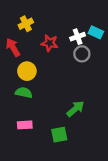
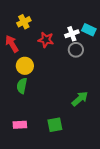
green semicircle: (24, 93) -> (22, 86), turned -91
green arrow: (75, 109) -> (80, 99), moved
pink rectangle: (25, 125) -> (20, 125), moved

